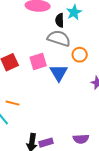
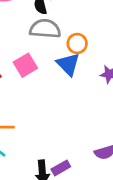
blue triangle: (59, 73) -> (68, 64), moved

